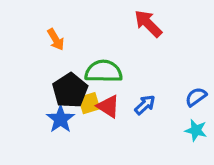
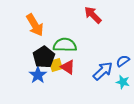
orange arrow: (56, 39) -> (35, 25), size x1.6
blue arrow: (145, 105) -> (103, 71), moved, size x1.5

